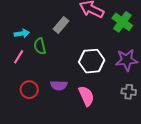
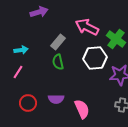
green semicircle: (40, 46) -> (58, 62), moved
white hexagon: (92, 61) -> (95, 58), moved

